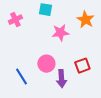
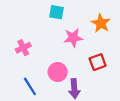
pink cross: (15, 20) -> (23, 48), moved
red square: (82, 66) -> (98, 62), moved

